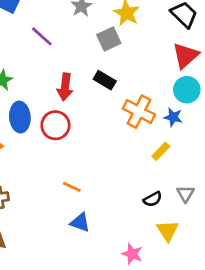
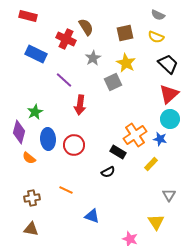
black rectangle: (105, 80) -> (118, 152), moved
red arrow: (65, 87) -> (80, 105), moved
orange cross: (139, 112) -> (135, 135), turned 30
orange line: (72, 187) -> (66, 190), moved
black semicircle: (153, 199) -> (108, 172), moved

